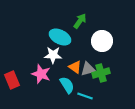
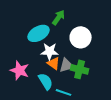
cyan ellipse: (60, 37) -> (39, 33), turned -55
white star: (53, 55) -> (50, 51), moved
green cross: (101, 73) -> (80, 69), turned 30

